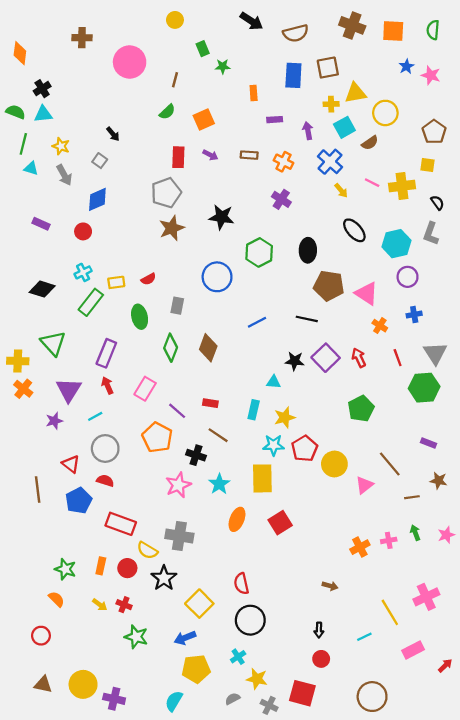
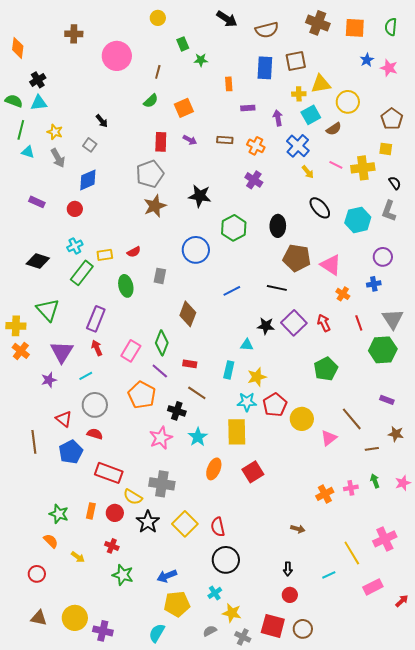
purple circle: (408, 277) -> (383, 257), moved
green diamond: (171, 348) -> (162, 343), moved
yellow square: (199, 604) -> (185, 524), moved
yellow arrow: (100, 605) -> (78, 557), moved
brown circle: (372, 697) -> (303, 629), moved, size x0.7

